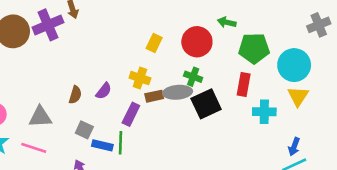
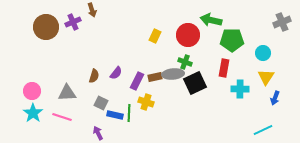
green arrow: (227, 22) -> (211, 20), size x1.5
purple cross: (48, 25) -> (73, 22), size x0.7
cyan circle: (294, 65) -> (263, 53), size x0.6
yellow cross: (140, 78) -> (146, 102), moved
purple rectangle: (131, 114) -> (137, 81), moved
blue arrow: (294, 147) -> (275, 98), moved

